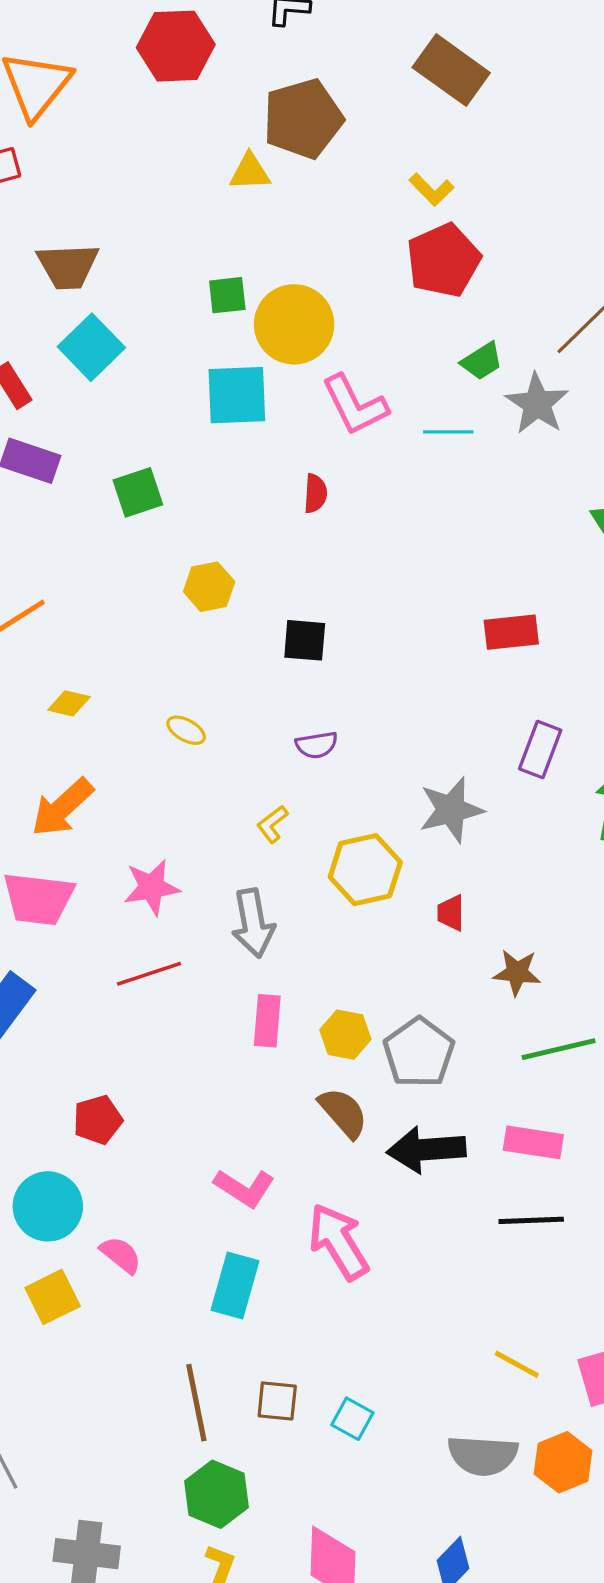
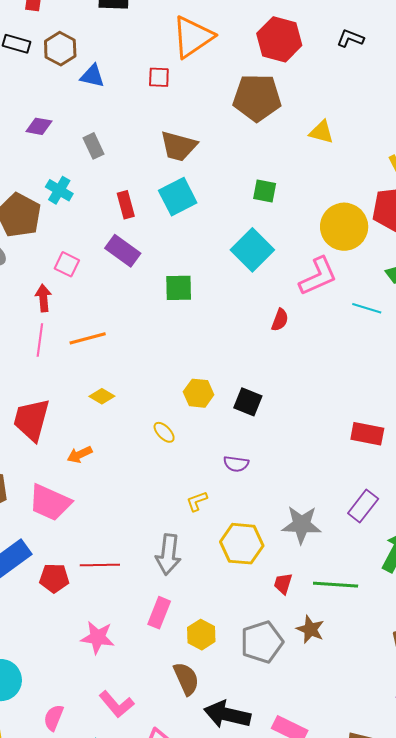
brown pentagon: (303, 119) -> (257, 98), moved
yellow triangle: (250, 172) -> (321, 132), moved
yellow circle: (294, 324) -> (344, 227), moved
cyan square: (237, 395) -> (252, 250), turned 30
pink L-shape: (355, 405) -> (318, 276), turned -105
yellow hexagon: (209, 587) -> (199, 393), moved
orange arrow: (62, 807) -> (80, 455), size x0.6
pink star: (152, 887) -> (98, 638), moved
green line: (559, 1049) -> (336, 585), moved
gray pentagon: (419, 1053) -> (262, 642), moved
red pentagon: (98, 1120) -> (54, 578), moved
pink semicircle: (121, 1255) -> (54, 718), moved, turned -124

